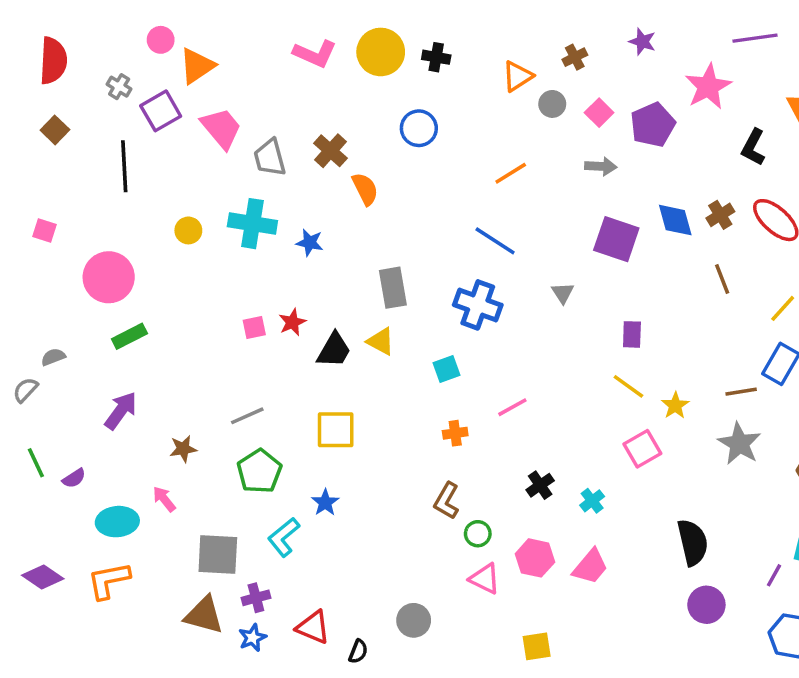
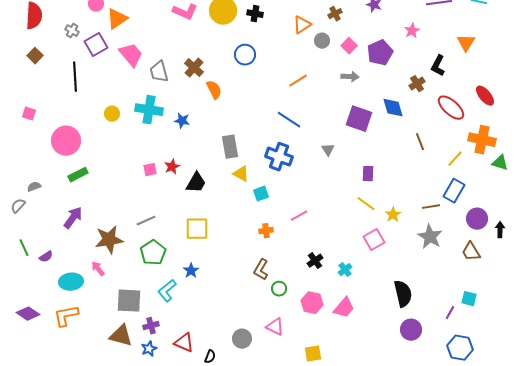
pink star: (708, 87) -> (412, 31), size x0.6
brown cross: (720, 215) -> (417, 84), moved
yellow triangle: (381, 341) -> (241, 174), moved
brown star: (183, 449) -> (109, 240), size x1.8
pink triangle: (485, 579) -> (275, 327), moved

